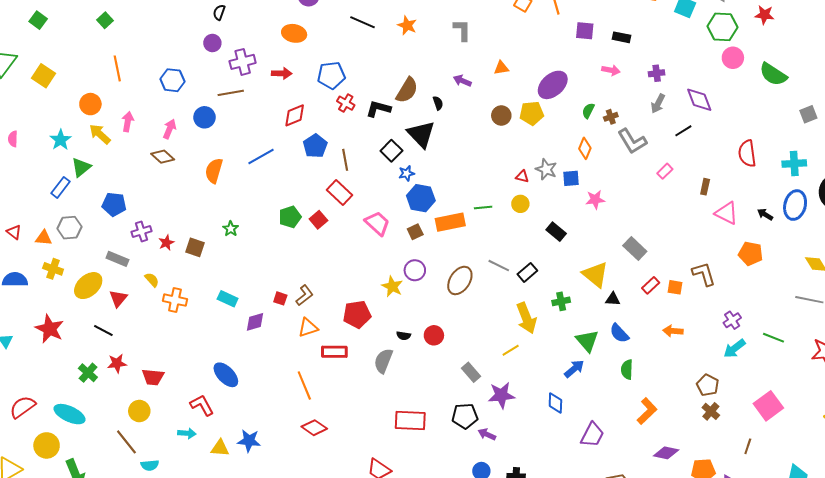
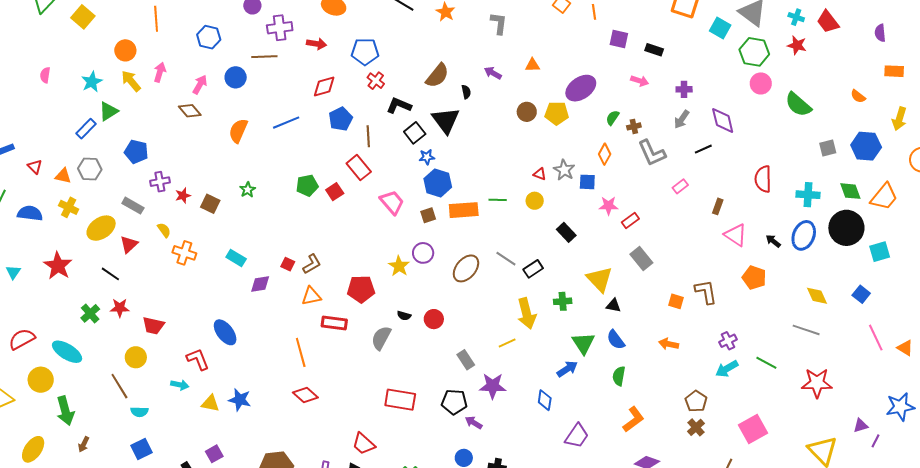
black L-shape: (378, 109) -> (399, 106), moved
red rectangle: (651, 285) -> (630, 220), moved

